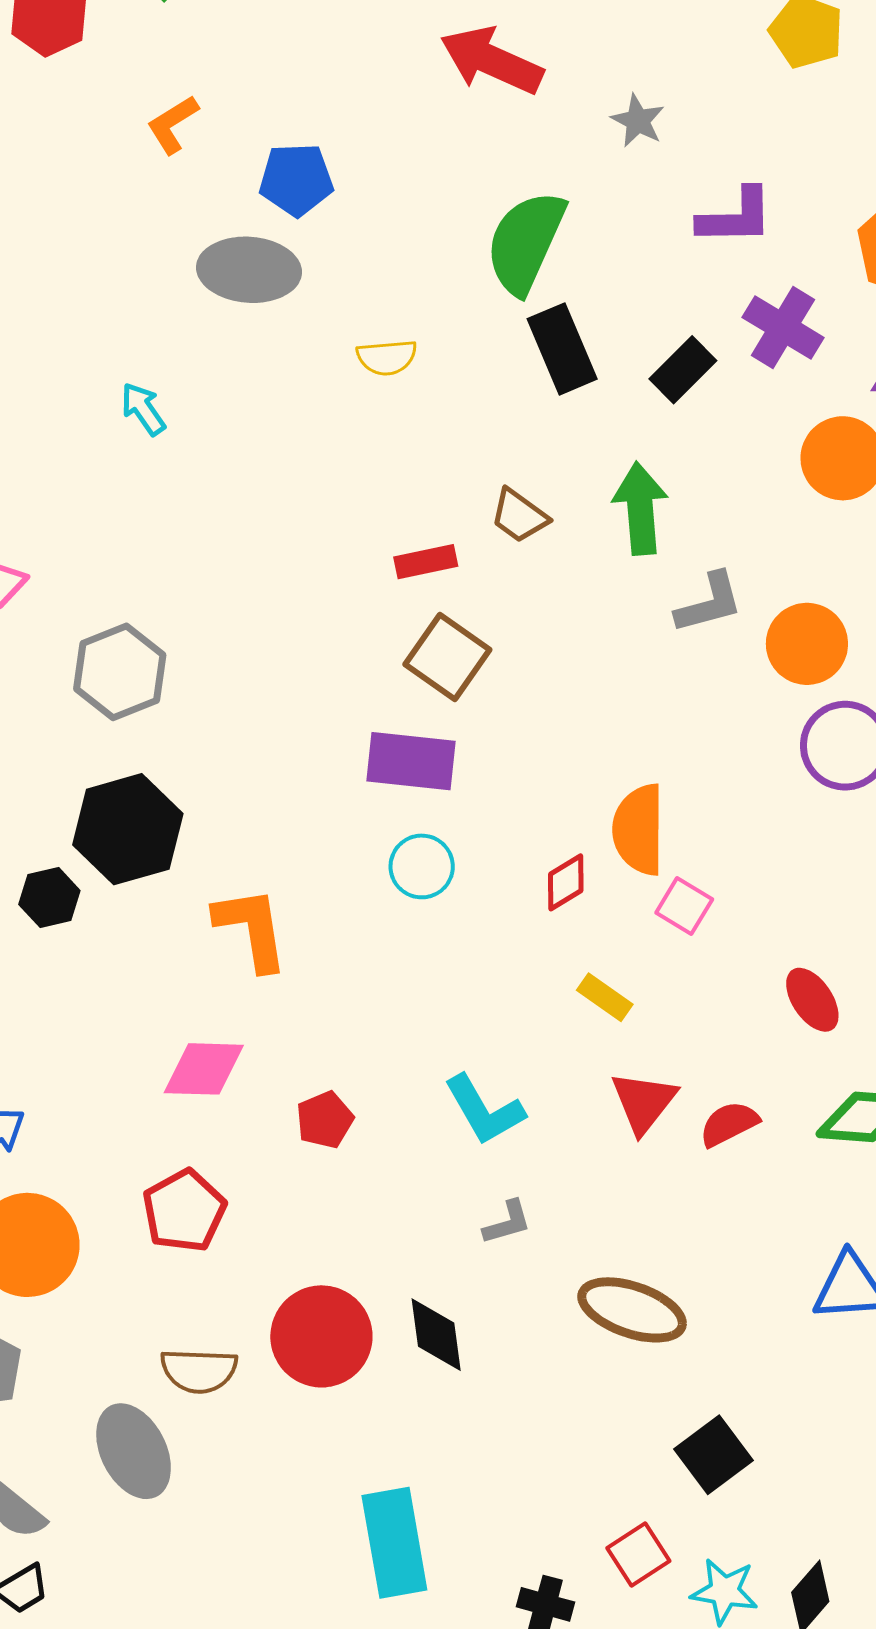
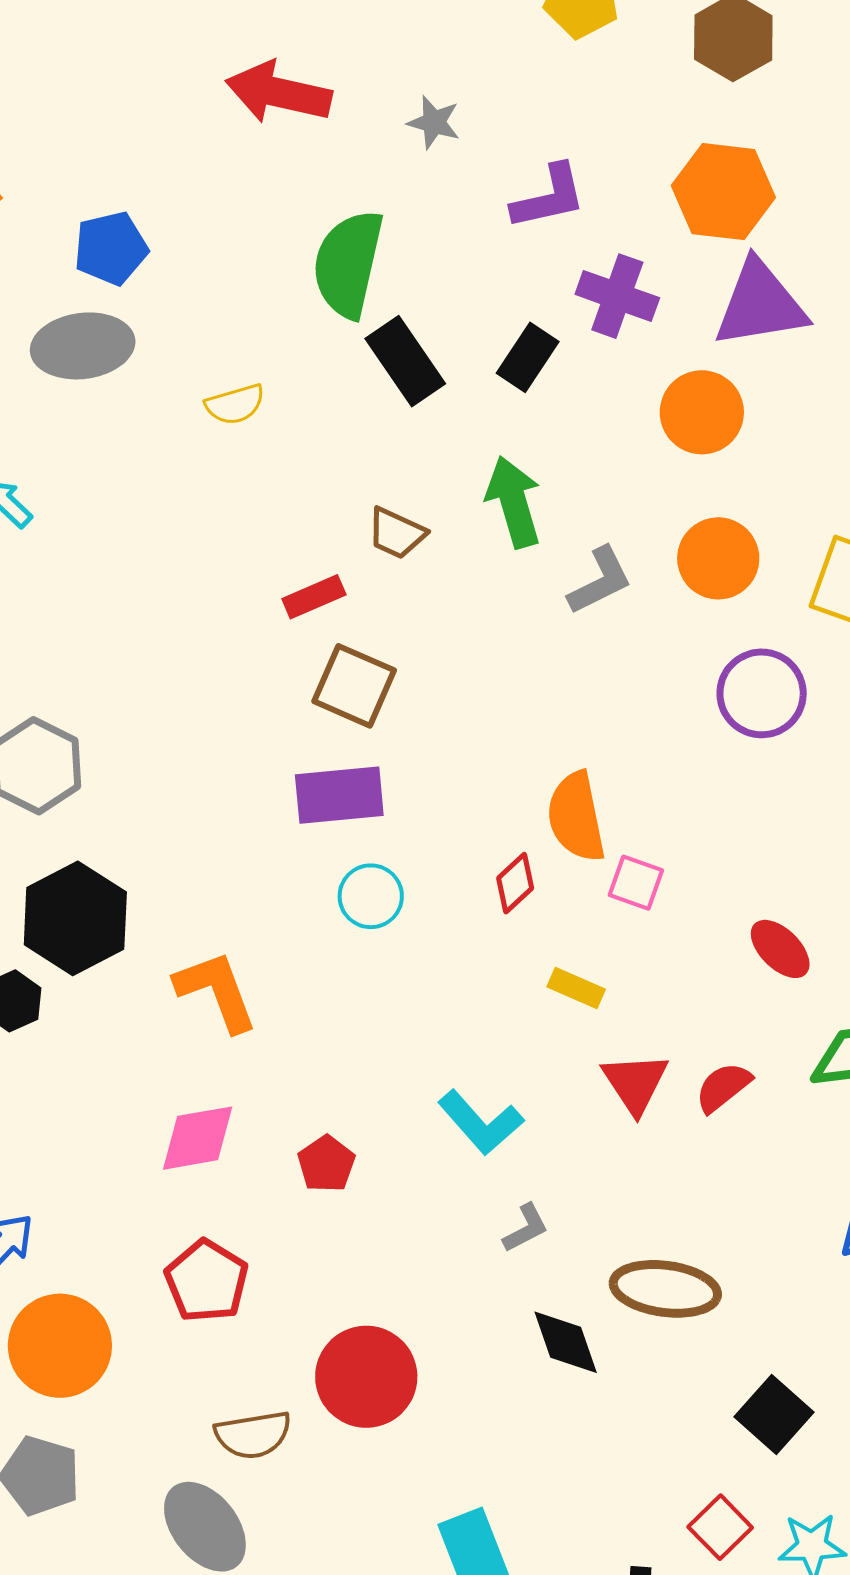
orange circle: (807, 644) -> (718, 558), moved
black diamond: (436, 1335) -> (566, 1342), moved

